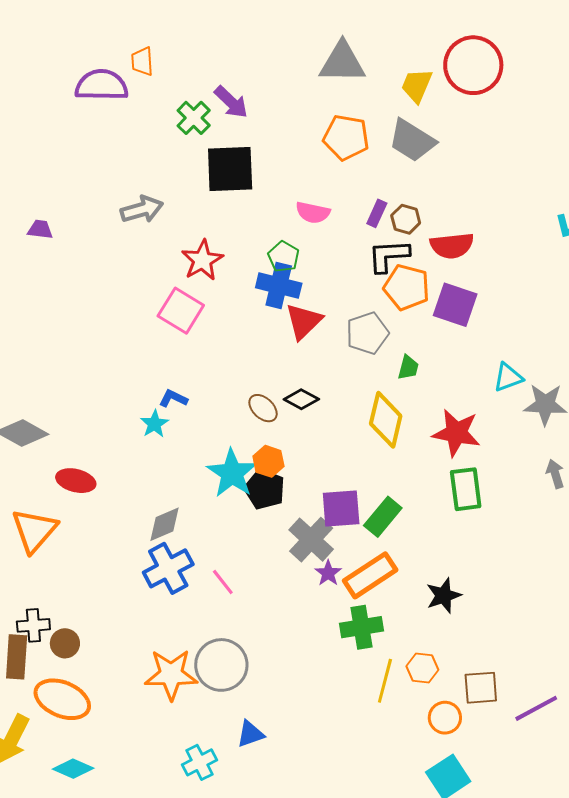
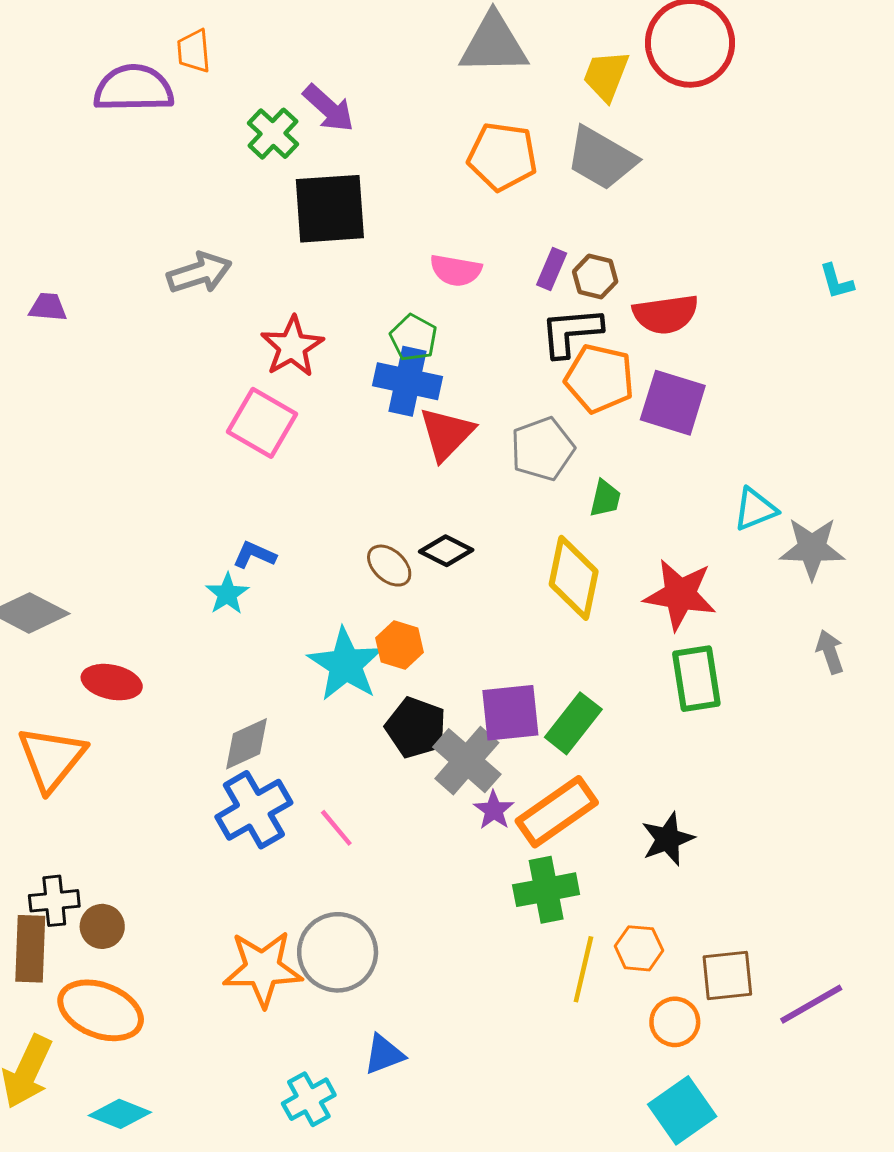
black pentagon: (265, 489) -> (416, 728), moved

